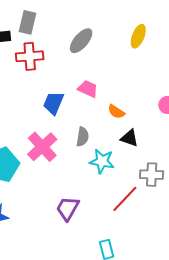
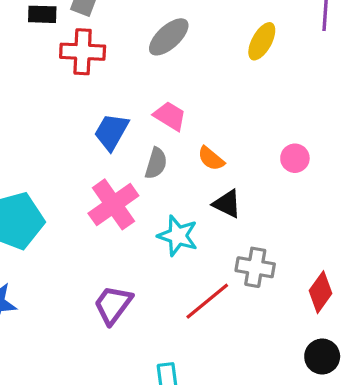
gray semicircle: (83, 137) -> (156, 163), moved
pink cross: (42, 147) -> (113, 204), moved

